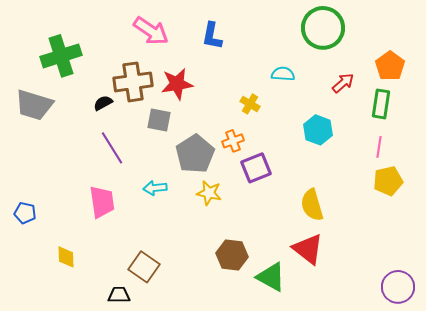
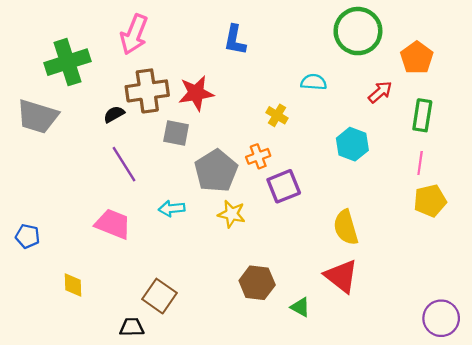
pink arrow: (151, 31) -> (134, 34), moved, turned 78
orange pentagon: (390, 66) -> (417, 58), moved
pink trapezoid: (102, 202) -> (113, 224), turned -60
green triangle: (271, 277) -> (300, 307), size x0.6

